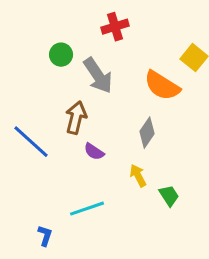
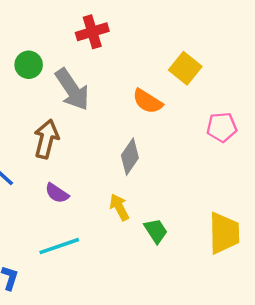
orange semicircle: (162, 86) -> (148, 101), size x0.7
purple semicircle: (94, 152) -> (57, 193), moved

